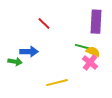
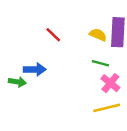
yellow semicircle: (93, 52) -> (98, 35), moved
yellow line: (57, 83) -> (107, 108), moved

